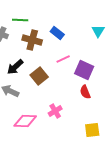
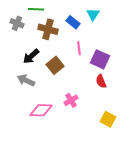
cyan triangle: (98, 31) -> (93, 14), moved
pink line: (63, 59) -> (79, 48), turned -72
yellow square: (92, 130) -> (108, 119), turned 35

